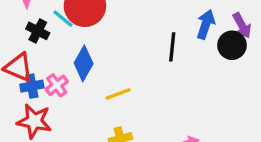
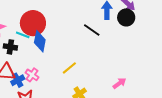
black line: (172, 47) -> (92, 30), turned -42
blue diamond: (84, 63) -> (40, 41), moved

